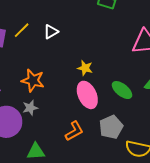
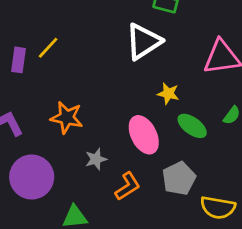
white triangle: (51, 32) -> (143, 42), moved, size x1.8
yellow star: (85, 68) -> (168, 94), moved
gray star: (30, 108) -> (96, 159), moved

